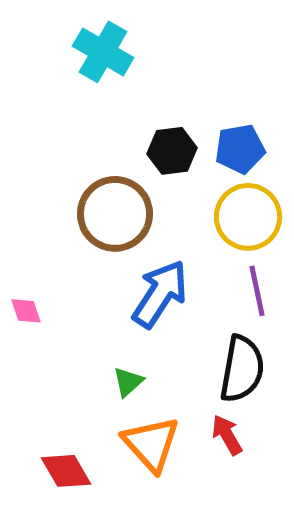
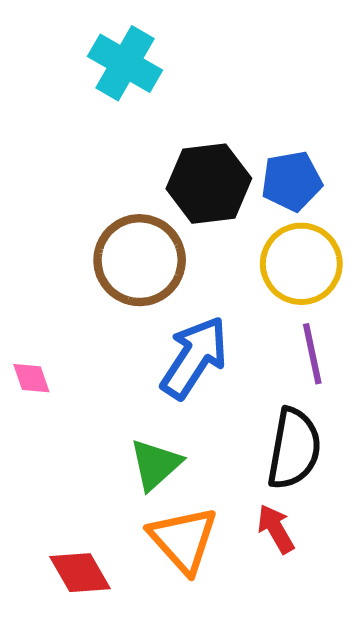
black hexagon: (172, 151) -> (209, 184), size x1.4
green triangle: (128, 382) -> (155, 464), size x1.4

